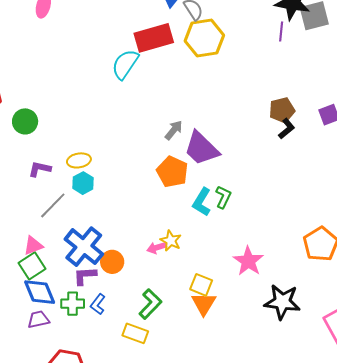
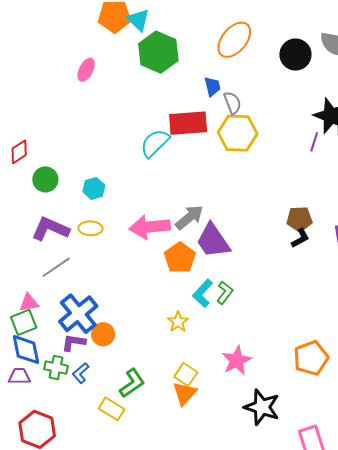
gray arrow: (174, 130) -> (189, 217), size x1.4
purple L-shape: (40, 169) -> (50, 229), size x1.6
cyan hexagon: (83, 183) -> (94, 188), moved
yellow star: (171, 241) -> (178, 322), moved
pink arrow: (157, 248) -> (150, 227), moved, size x2.0

